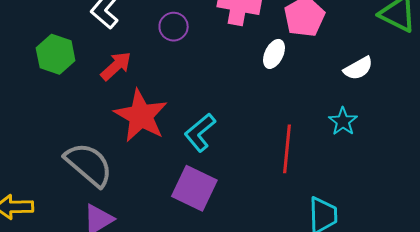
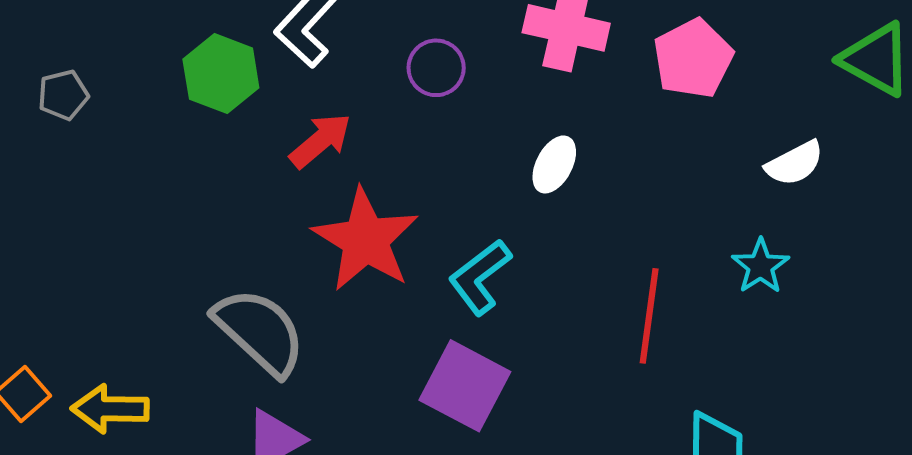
green hexagon: (56, 54) -> (221, 74), moved
white ellipse: (274, 54) -> (554, 164), moved

